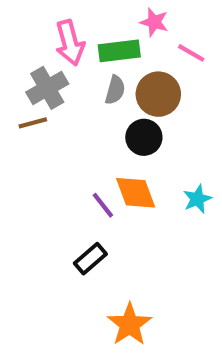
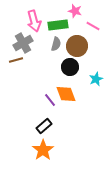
cyan star: (197, 199) -> (96, 79), moved
orange star: (130, 324) -> (43, 150), moved

